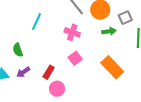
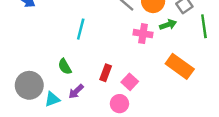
pink cross: (72, 32) -> (143, 34), moved
pink square: (75, 58) -> (130, 82), moved
red rectangle: (49, 72) -> (106, 73), moved

